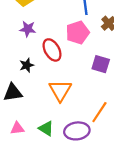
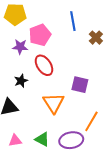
pink pentagon: (78, 33) -> (40, 35), moved
purple square: (101, 64) -> (80, 85), moved

